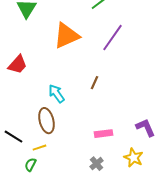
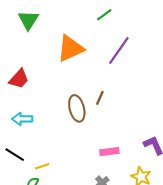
cyan arrow: (56, 94) -> (22, 119), moved, turned -54
brown ellipse: (46, 121) -> (77, 108), moved

